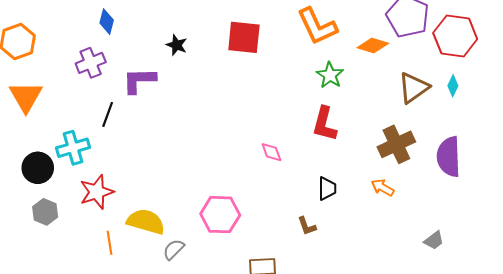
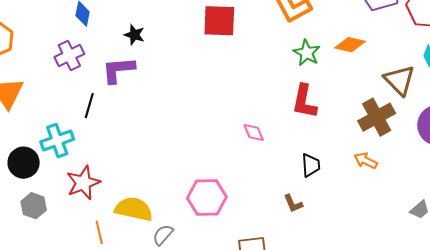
black star: (177, 45) -> (134, 35), moved
orange diamond: (373, 46) -> (350, 45), moved
brown triangle: (414, 88) -> (399, 80), moved, turned -36

